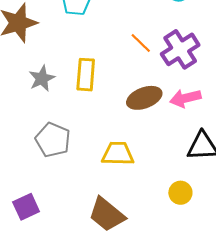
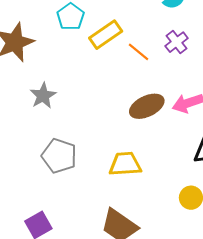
purple cross: (180, 49) -> (177, 42), moved, size x0.6
yellow rectangle: (86, 75) -> (106, 35), moved, turned 56

